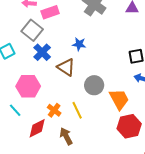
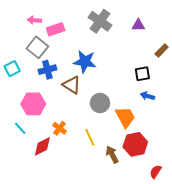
blue star: (79, 44) -> (85, 62), size x1.6
blue cross: (42, 52) -> (47, 70), turned 30
yellow line: (77, 110) -> (90, 137), moved
brown arrow: (66, 136) -> (112, 154), moved

